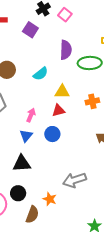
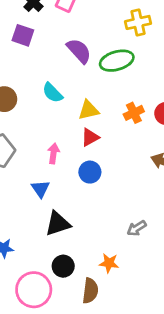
purple semicircle: (66, 50) -> (79, 51), turned -30
cyan semicircle: (41, 74) -> (52, 93), turned 98
blue triangle: (26, 136) -> (40, 189), moved
gray arrow: (74, 180) -> (137, 228), size x0.6

